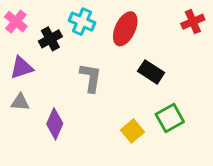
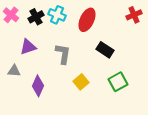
black cross: (50, 39) -> (36, 17), moved
purple triangle: (22, 68) -> (28, 47), moved
yellow square: (132, 131) -> (81, 82), moved

